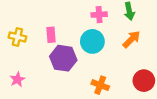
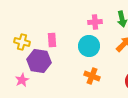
purple hexagon: (63, 58) -> (39, 61), moved
orange cross: (100, 85) -> (92, 76), moved

